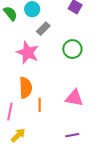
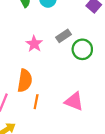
gray rectangle: (43, 29) -> (64, 36), moved
pink star: (28, 53) -> (34, 44), size x0.7

